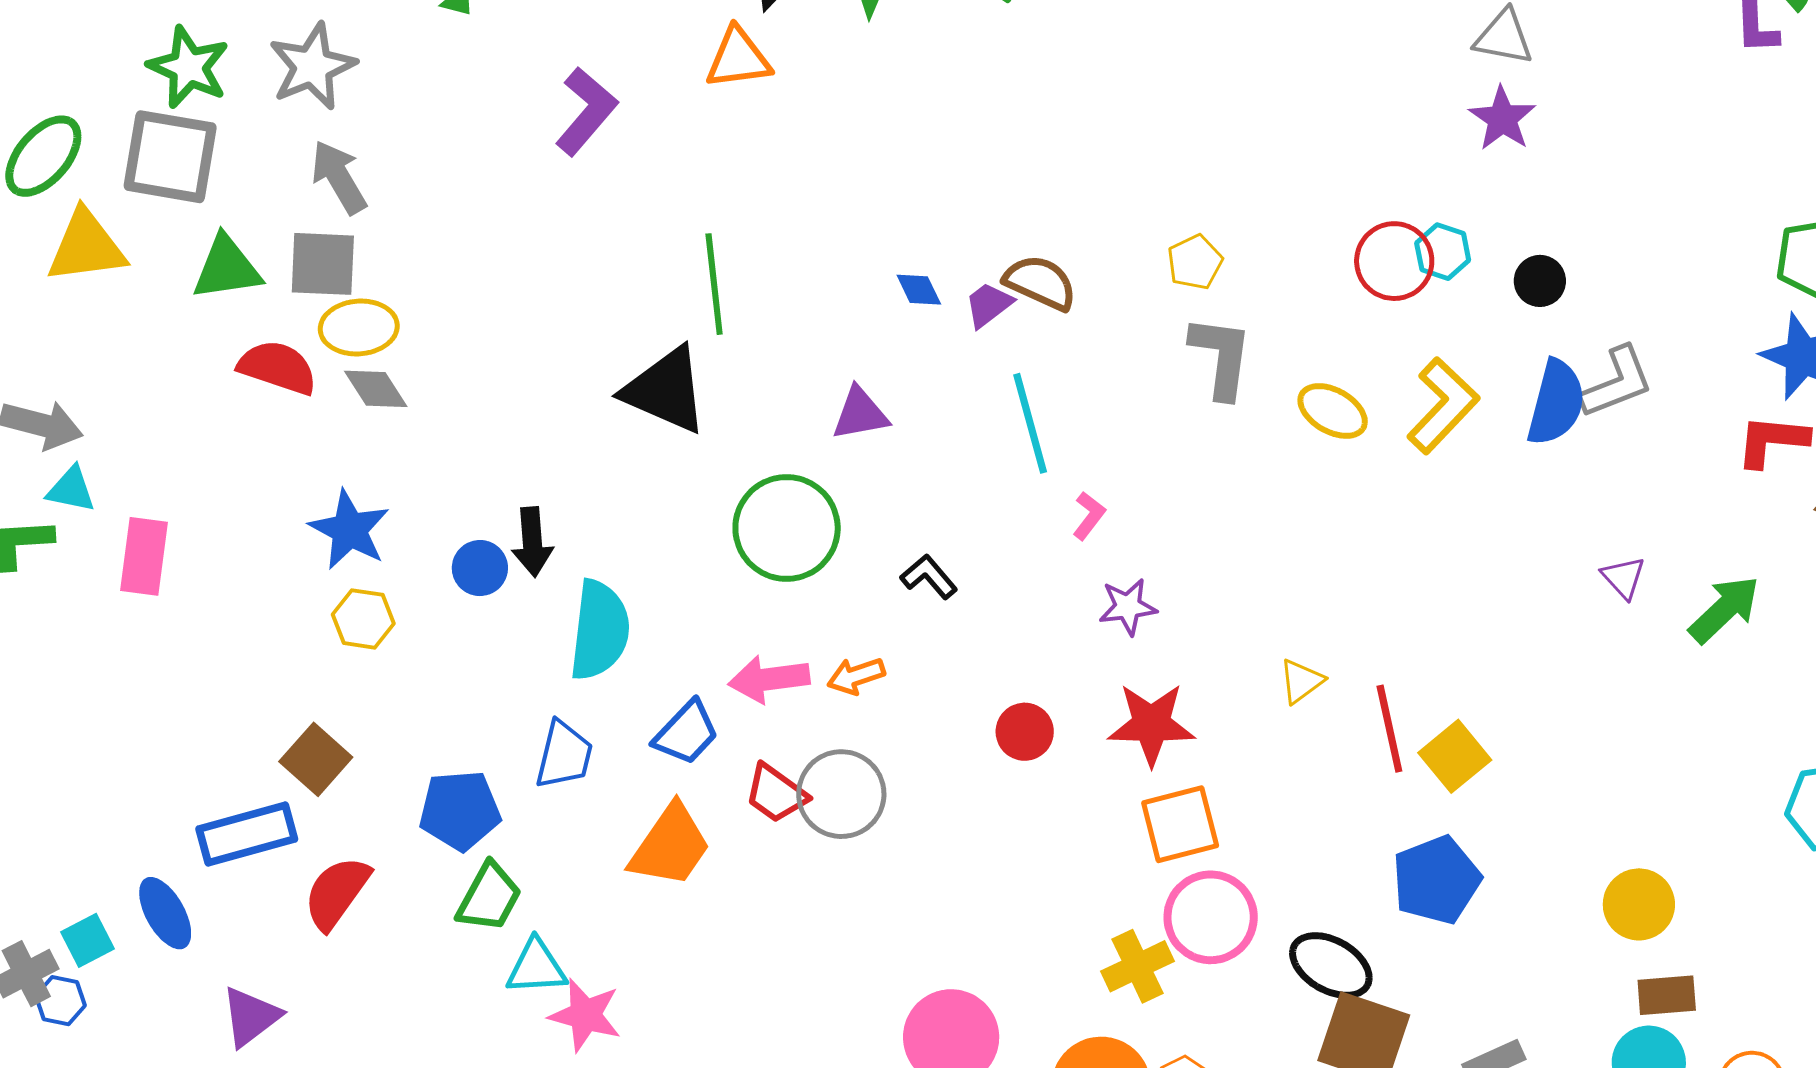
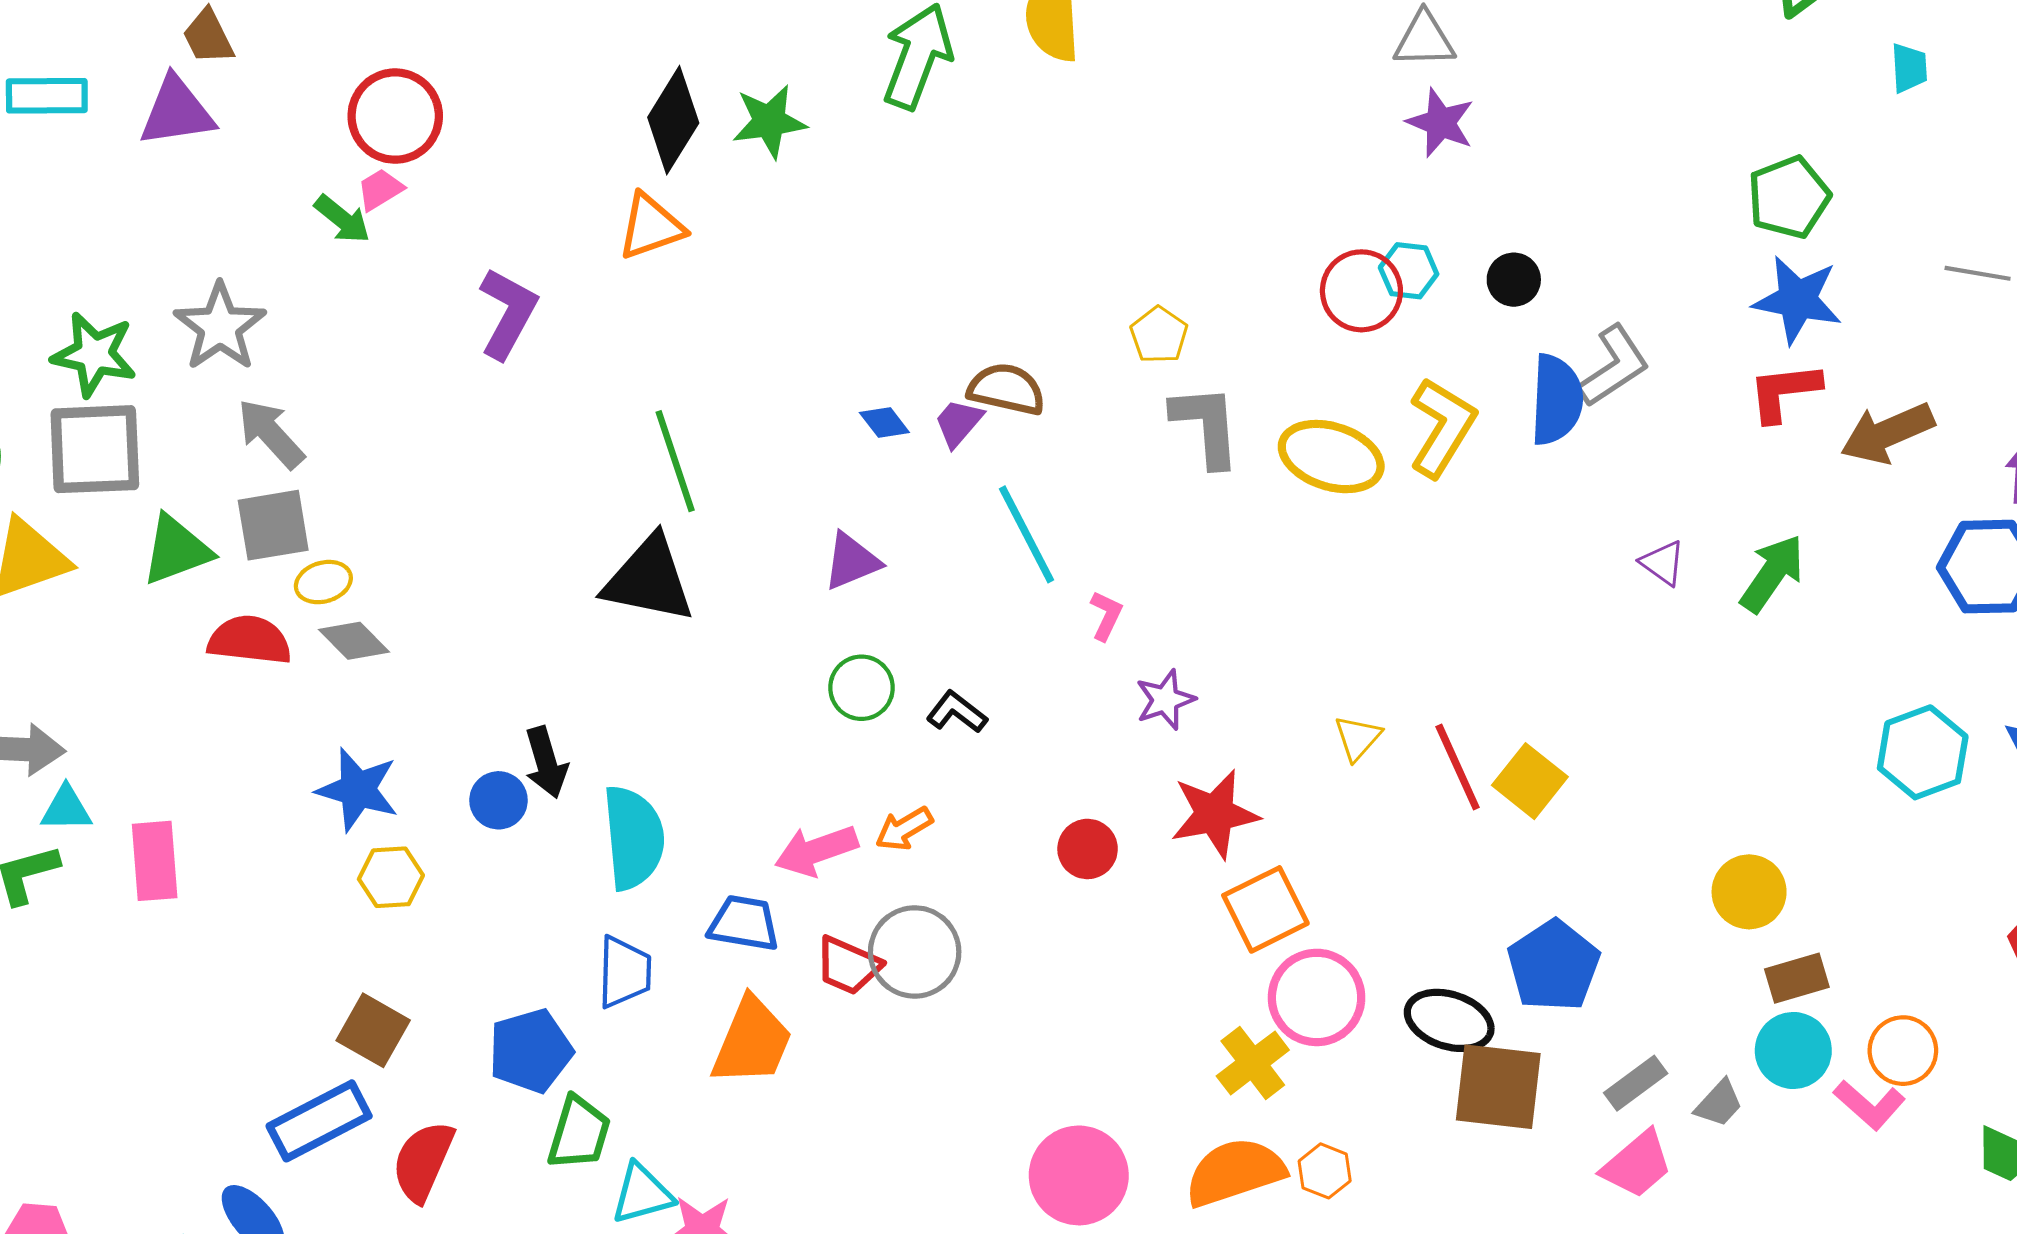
yellow ellipse: (359, 328) -> (323, 582), size x0.7
yellow ellipse: (1333, 411) -> (1331, 457), size x1.4
green circle: (787, 528) -> (861, 688), moved, size x0.6
blue trapezoid: (686, 733) -> (744, 923), turned -112
blue pentagon: (1436, 880) -> (1554, 966), moved

